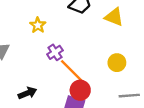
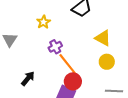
yellow triangle: (114, 17) -> (103, 38), moved
black arrow: (27, 93) -> (28, 78), turned -35

